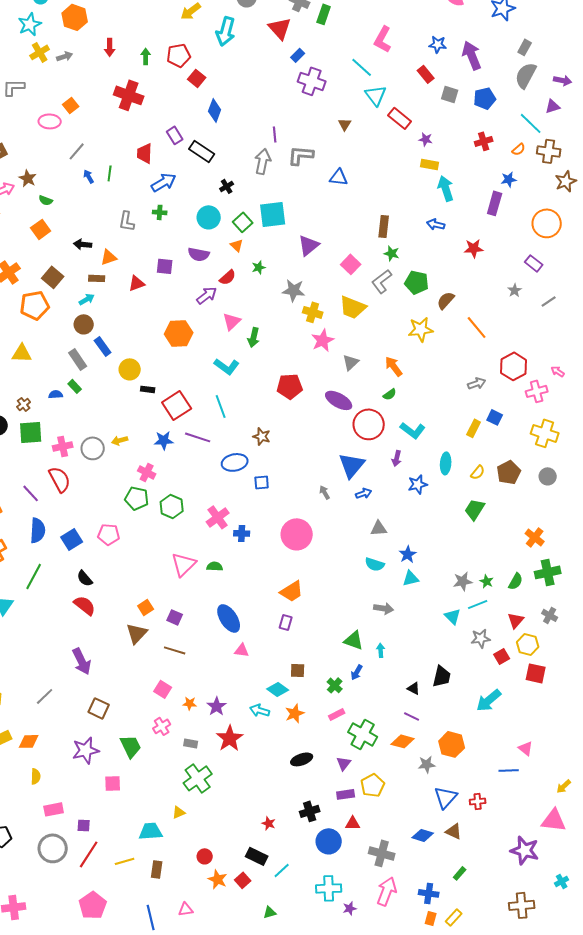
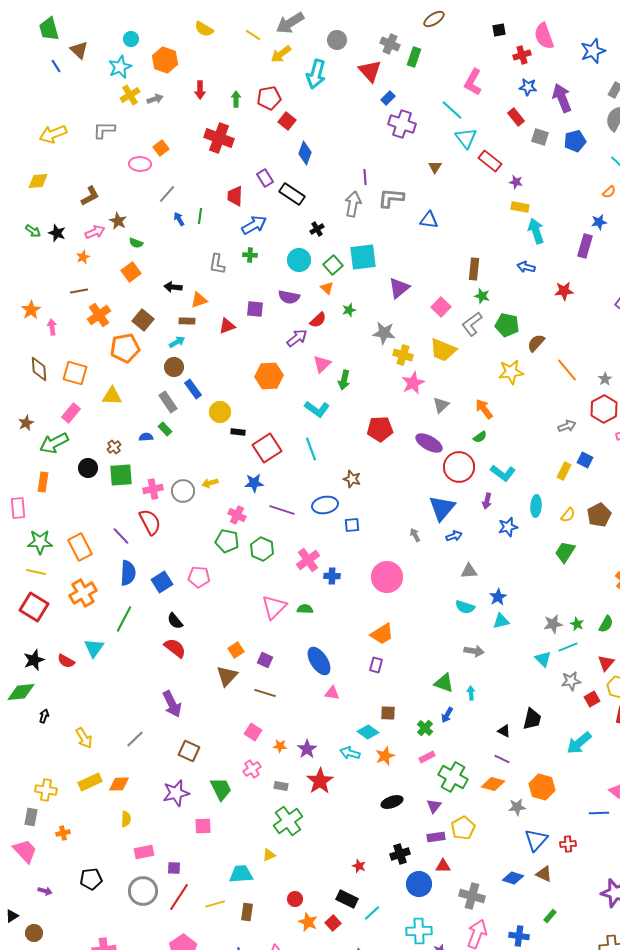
red cross: (484, 141) -> (522, 55), moved
gray star: (515, 290) -> (605, 379), moved
purple line: (198, 437) -> (282, 510), moved

